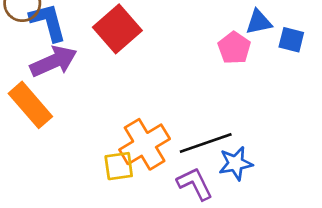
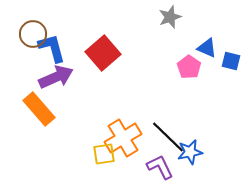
blue triangle: (259, 22) -> (207, 48), turned 35
black line: (206, 143) -> (168, 137), turned 63

